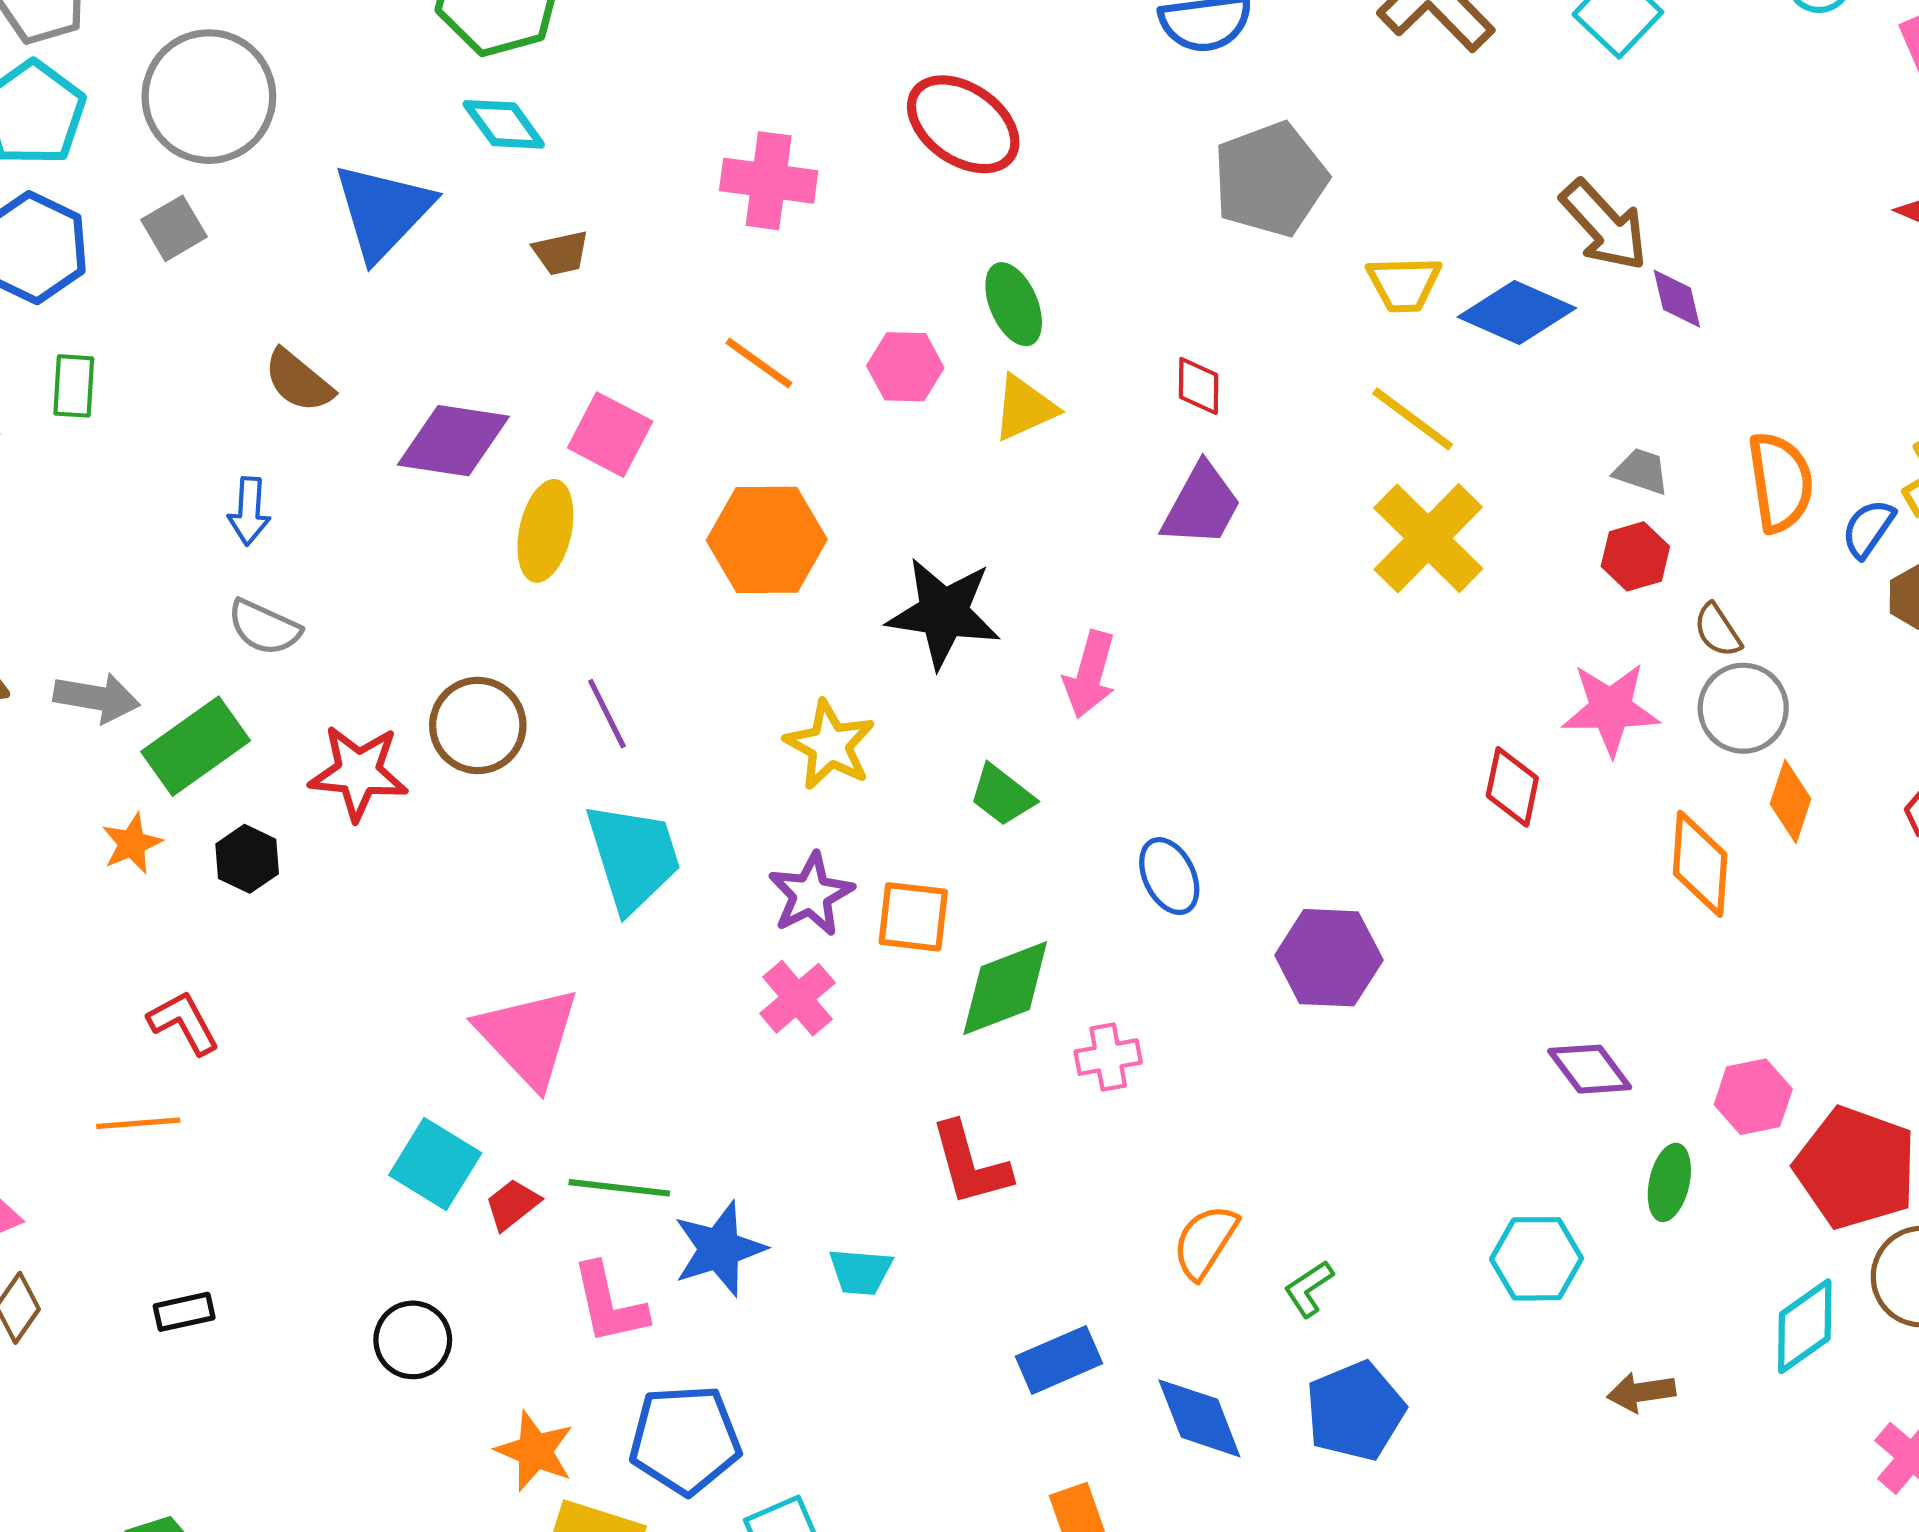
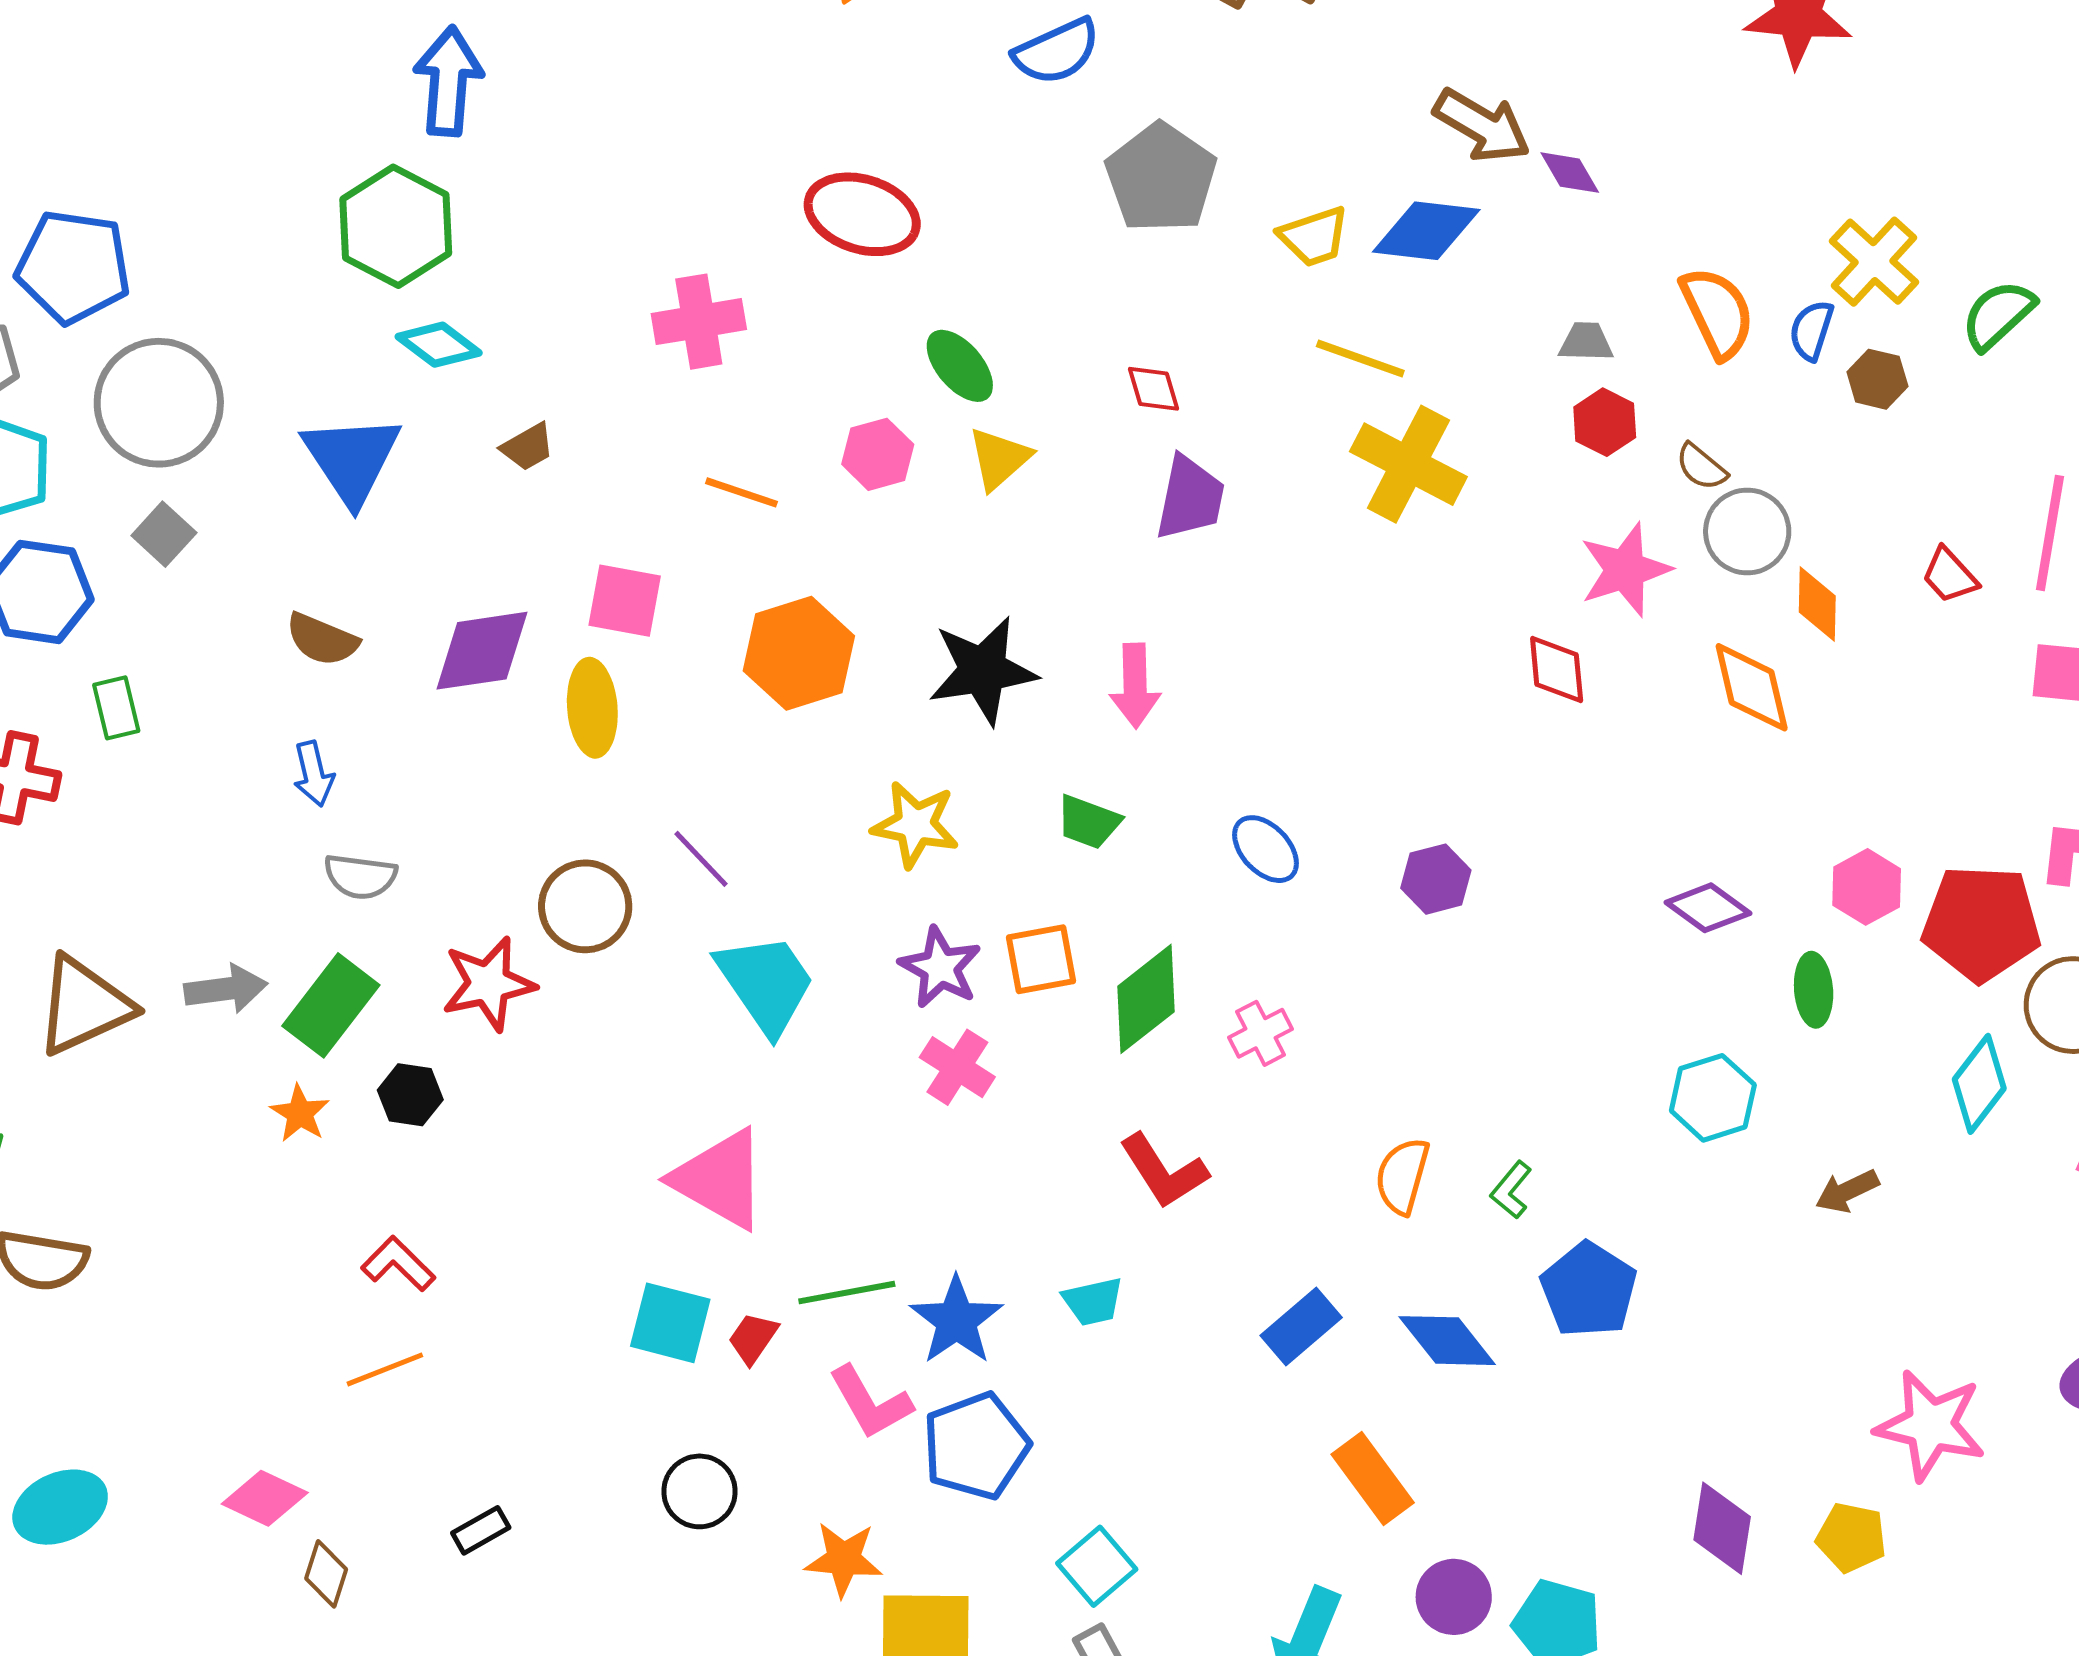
purple hexagon: (1329, 958) -> (1436, 879), size x0.7
blue pentagon: (685, 1440) -> (976, 1446), moved

